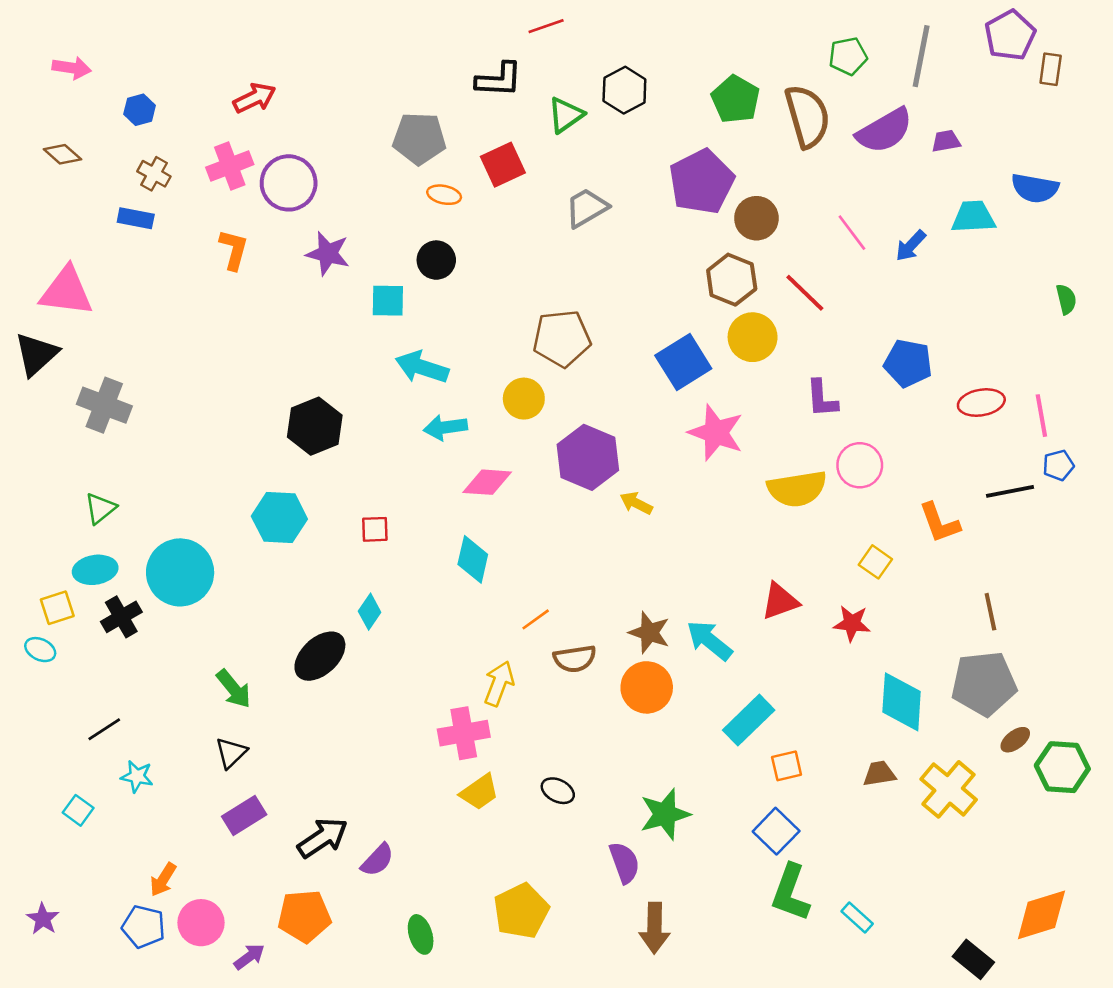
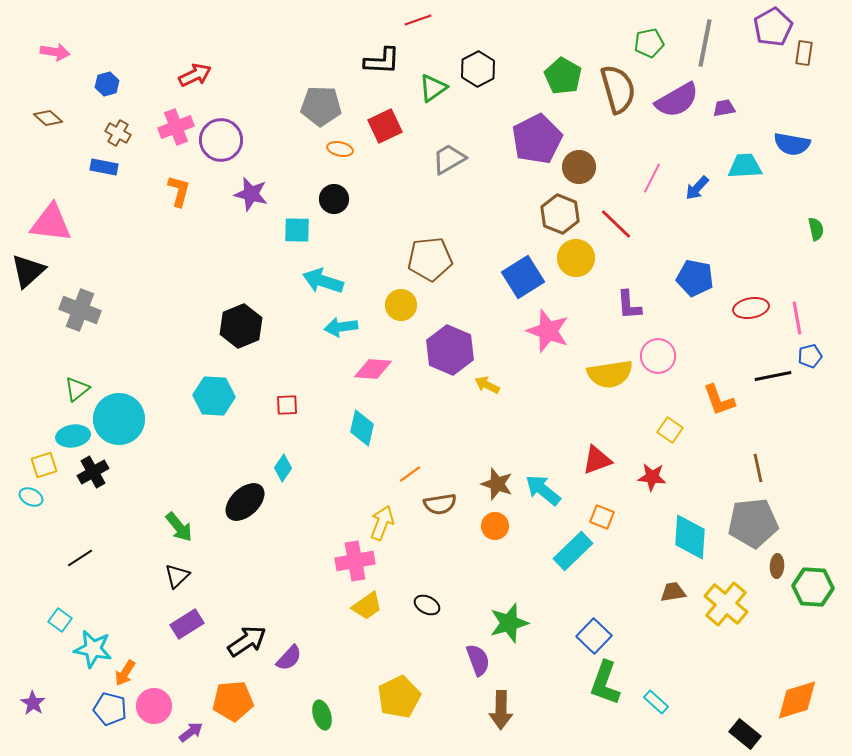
pink line: (852, 233) -> (652, 178), turned 64
cyan circle: (180, 572) -> (119, 419), moved
orange circle: (647, 687) -> (495, 526), size x0.7
brown ellipse: (1015, 740) -> (777, 566), turned -50
orange square: (787, 766) -> (602, 517), moved, turned 35
cyan star: (137, 776) -> (93, 649), moved, size x1.5

